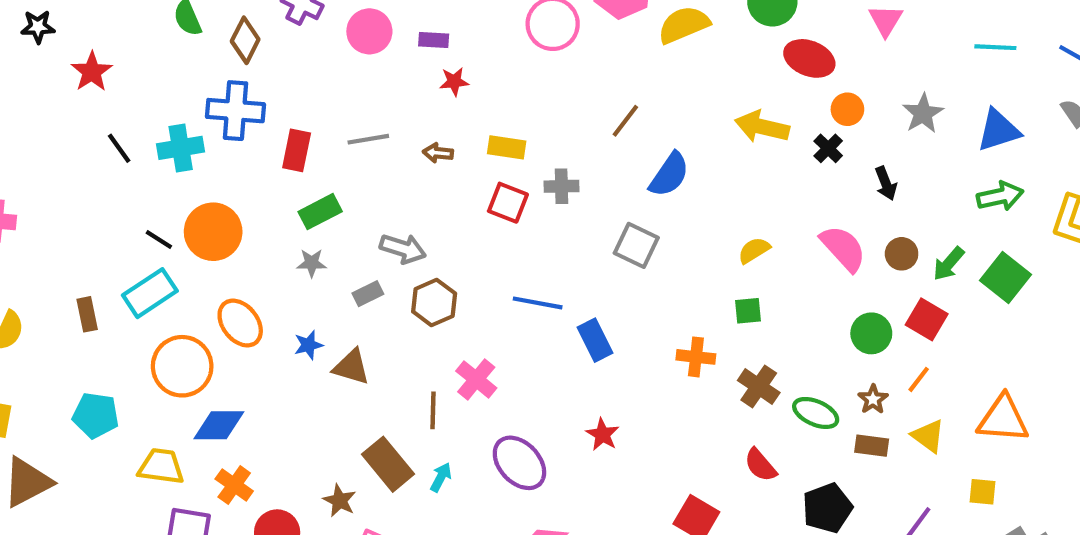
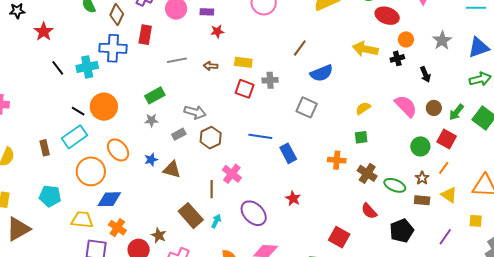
black cross: (828, 148) -> (397, 58), turned 32
red rectangle: (297, 150) -> (145, 35), moved
blue semicircle: (669, 175) -> (322, 73), turned 35
brown star: (340, 501) -> (159, 235), moved

